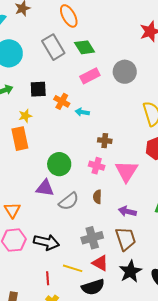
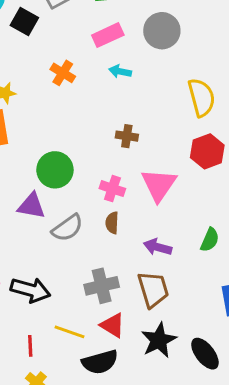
black square: (38, 89) -> (24, 22), moved, turned 30
cyan arrow: (82, 112) -> (120, 71), moved
pink cross: (97, 166) -> (112, 189), moved

